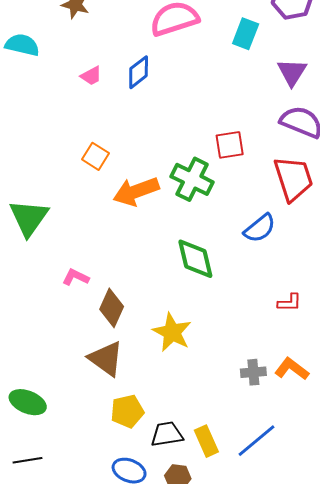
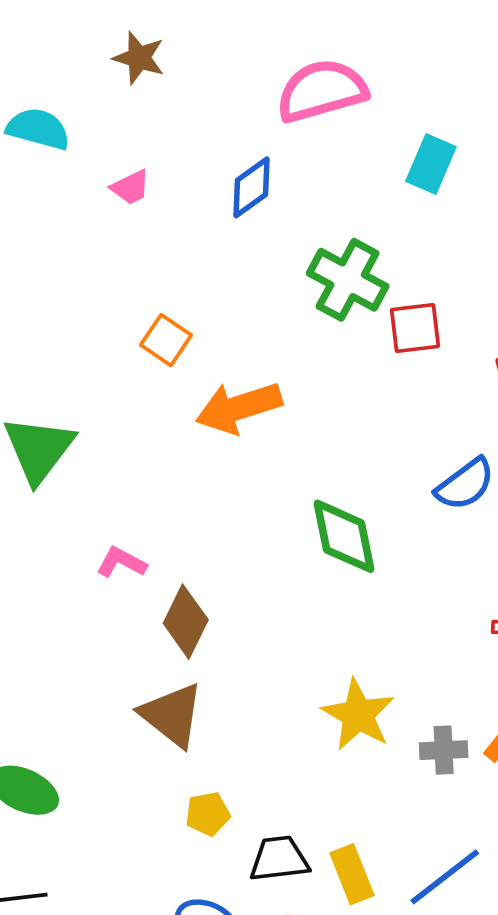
cyan rectangle: (246, 34) -> (431, 164), moved
pink trapezoid: (91, 76) -> (130, 187), moved
green cross: (192, 179) -> (348, 280), moved
yellow star: (172, 332) -> (358, 715), moved
yellow pentagon: (127, 411) -> (208, 814), size x0.7

